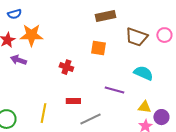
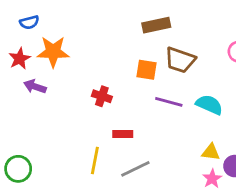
brown trapezoid: (136, 37) -> (180, 60), moved
purple line: (114, 90) -> (169, 102), moved
red rectangle: (73, 101) -> (123, 134), moved
yellow line: (43, 113) -> (95, 160), moved

